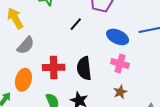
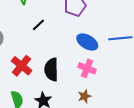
black line: (76, 24) -> (38, 25), moved
red cross: (54, 67) -> (22, 66), turned 35

